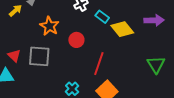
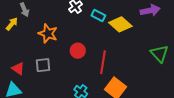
red circle: (76, 40) -> (78, 51), moved
gray square: (39, 56) -> (43, 65), size x0.7

